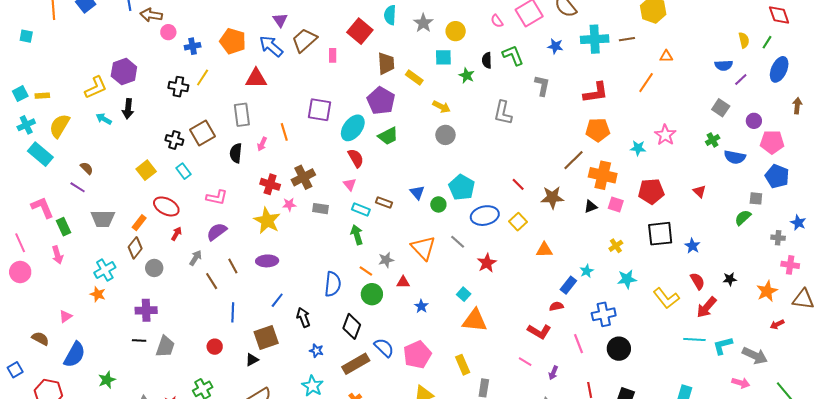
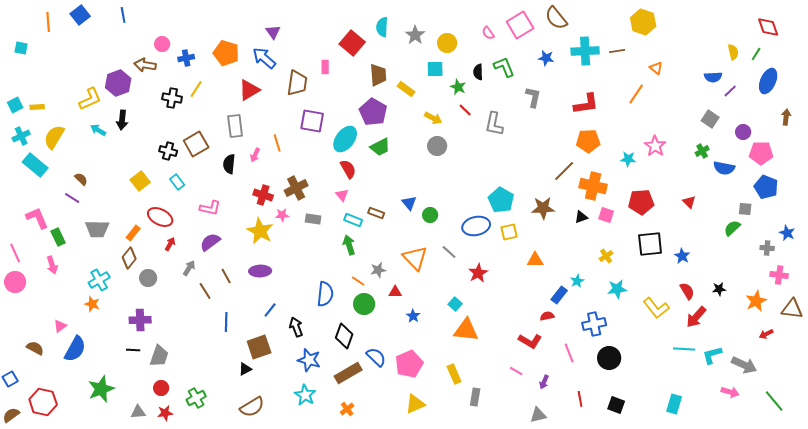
brown arrow: (151, 15) -> (145, 65), moved
brown trapezoid: (304, 40) -> (297, 83), moved, turned 140
orange triangle: (666, 56) -> (656, 68), turned 40
red triangle: (256, 78) -> (249, 90), turned -30
red line: (518, 184) -> (465, 110), moved
cyan pentagon: (462, 187) -> (501, 200), moved
yellow square: (518, 222) -> (509, 232), turned 30
red circle: (215, 347) -> (161, 388), moved
blue star: (316, 351) -> (309, 360), size x1.6
blue semicircle: (75, 355) -> (75, 349), moved
green star: (107, 380) -> (101, 389), size x1.5

